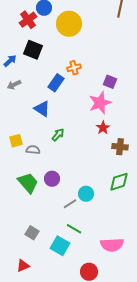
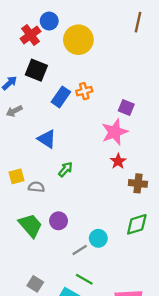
blue rectangle: (56, 83) -> (61, 97), moved

